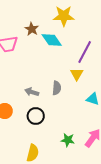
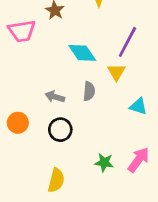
cyan diamond: (52, 40) -> (82, 53), moved

